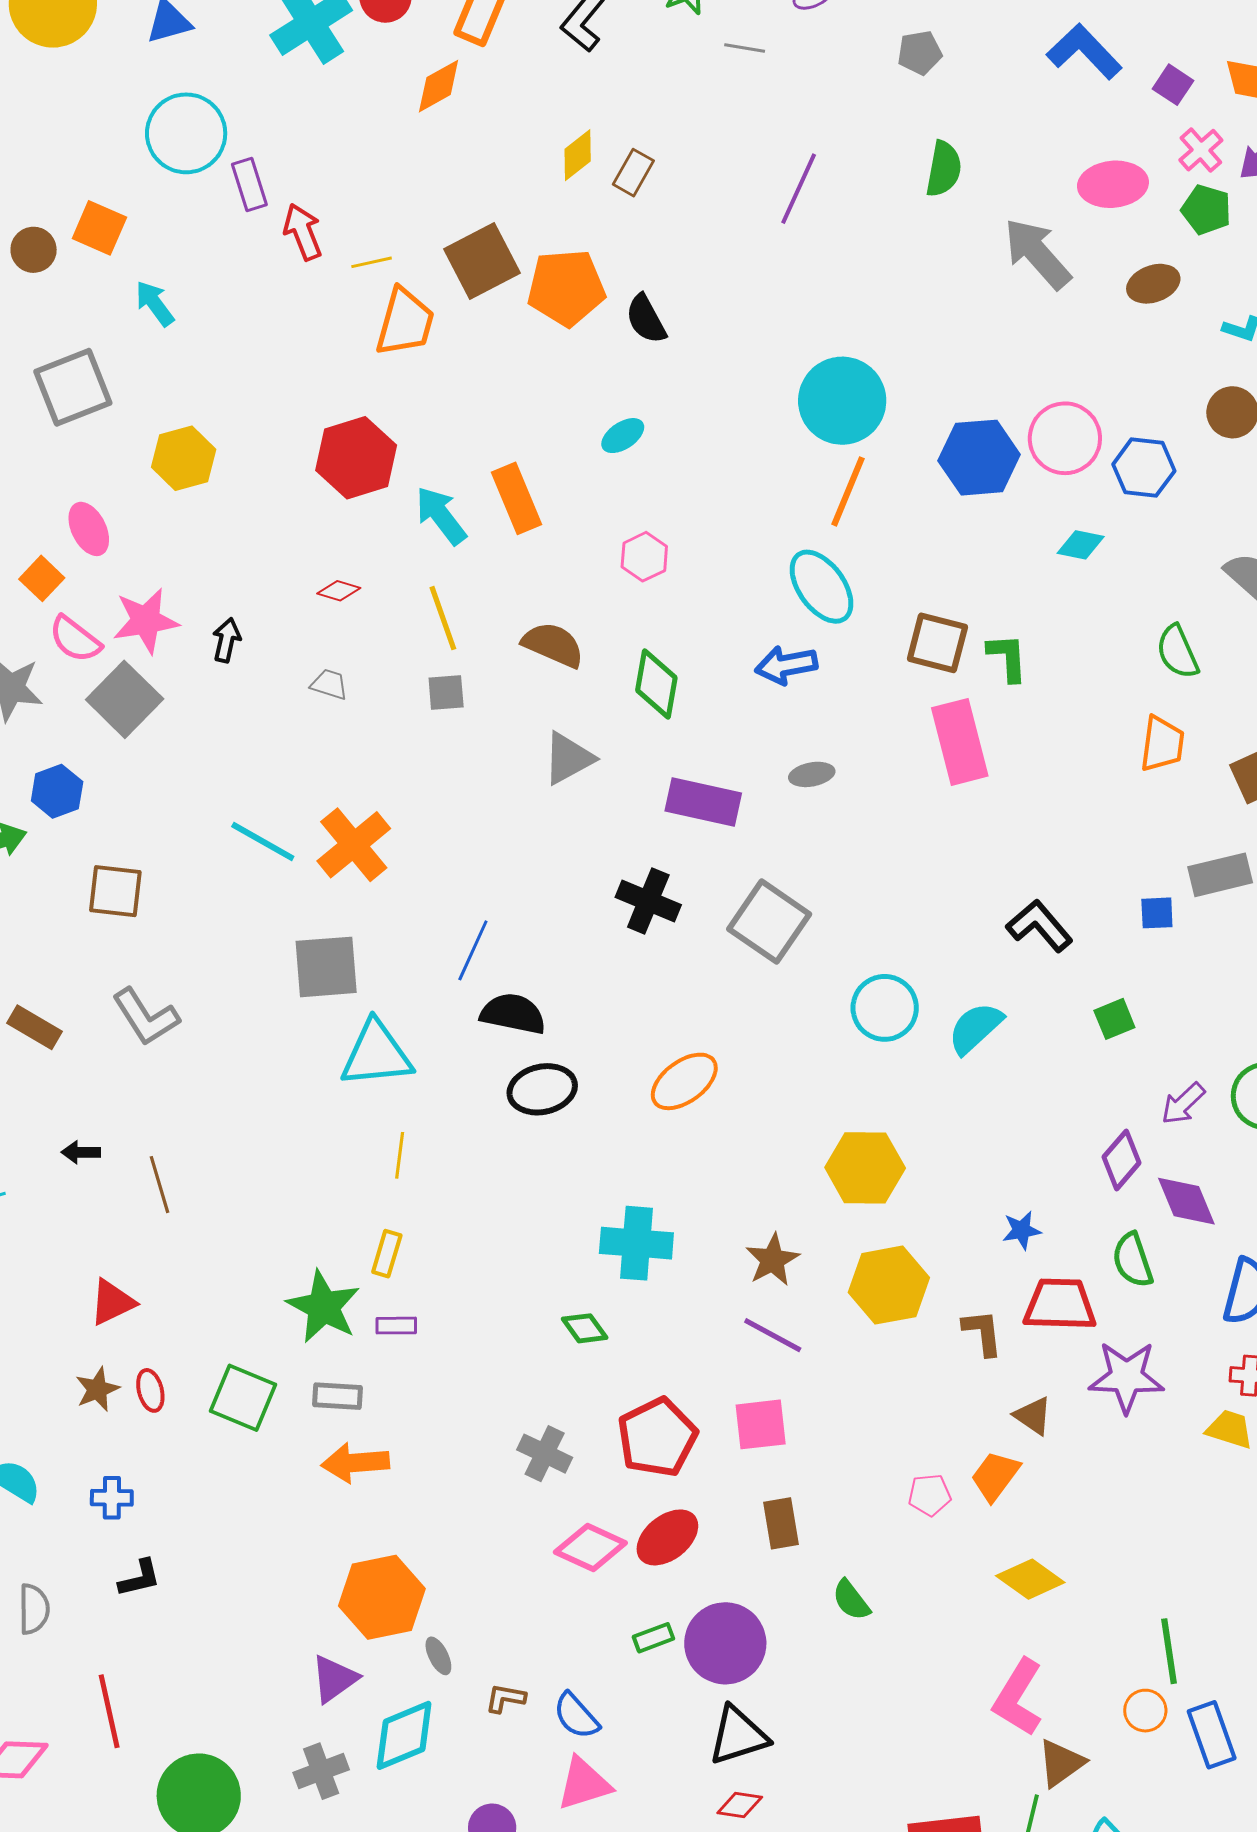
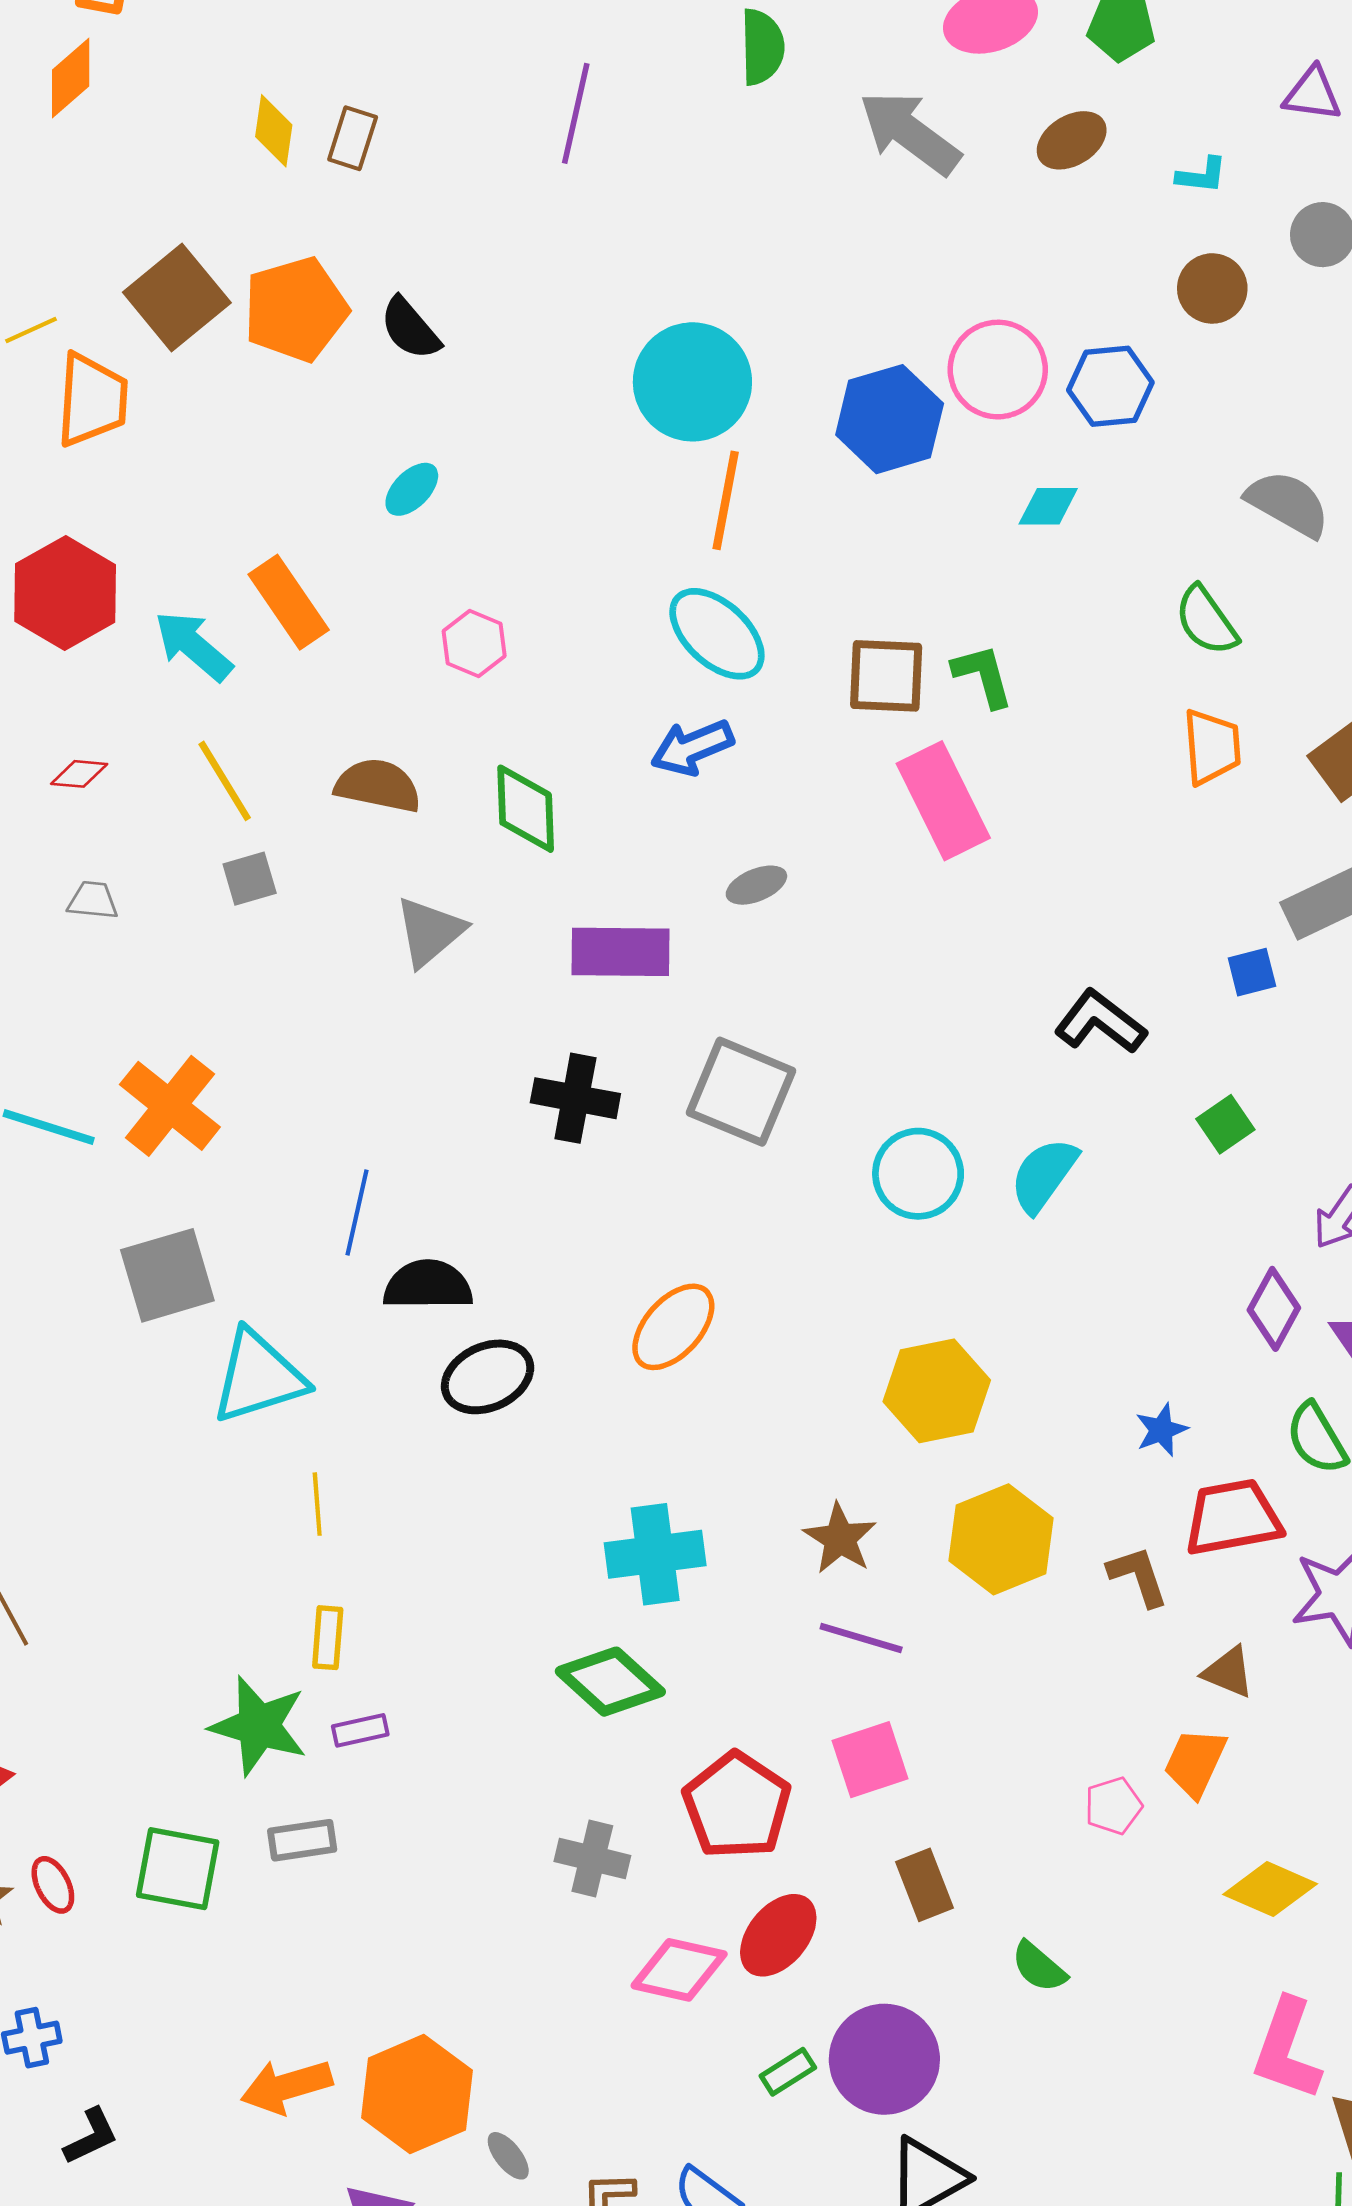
yellow diamond: (578, 155) -> (274, 131), turned -32
green diamond: (585, 1328) -> (610, 1682), size x1.6
orange arrow: (355, 1463) -> (286, 2086), moved

